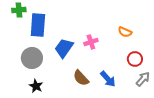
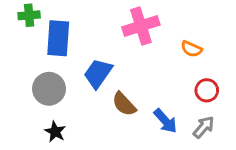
pink cross: (91, 42) -> (141, 26), moved, size x1.6
brown semicircle: (81, 78) -> (124, 104), moved
gray arrow: (143, 79) -> (204, 127), moved

